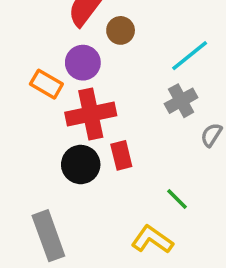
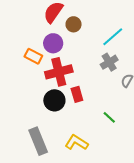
yellow L-shape: (152, 240) -> (76, 143), moved

